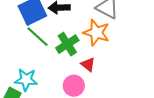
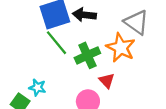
cyan star: (26, 80) -> (37, 87), size x0.7

